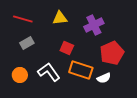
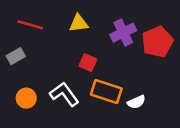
gray rectangle: (27, 43) -> (16, 56), moved
red pentagon: (112, 53) -> (157, 42), moved

